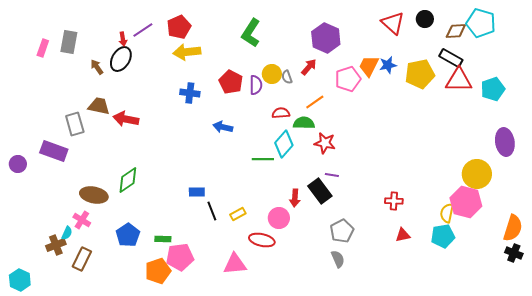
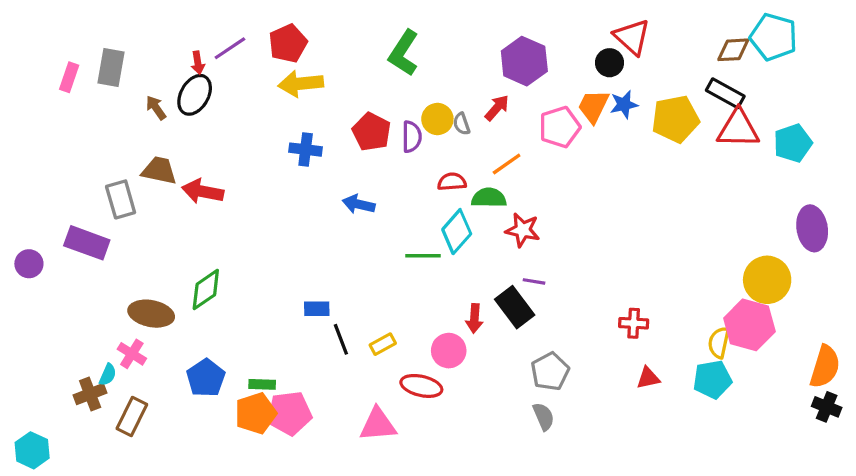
black circle: (425, 19) -> (610, 63), moved
orange pentagon: (158, 271) -> (256, 413), moved

